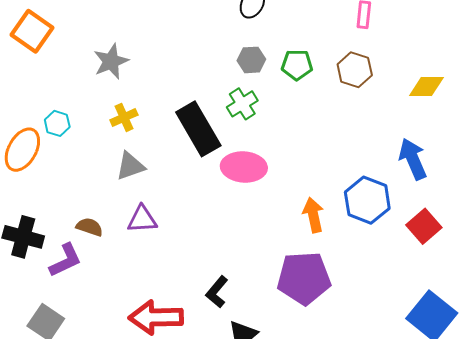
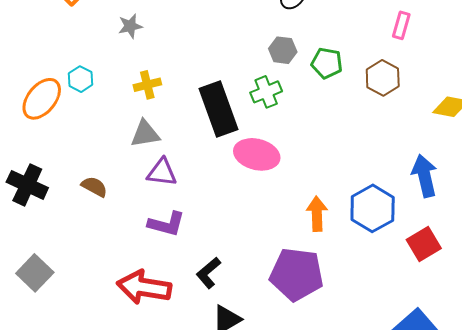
gray star: (111, 61) -> (130, 26), moved, size x0.7
purple triangle: (142, 219) -> (162, 172), moved
purple L-shape: (65, 260) -> (166, 224), moved, turned 30

